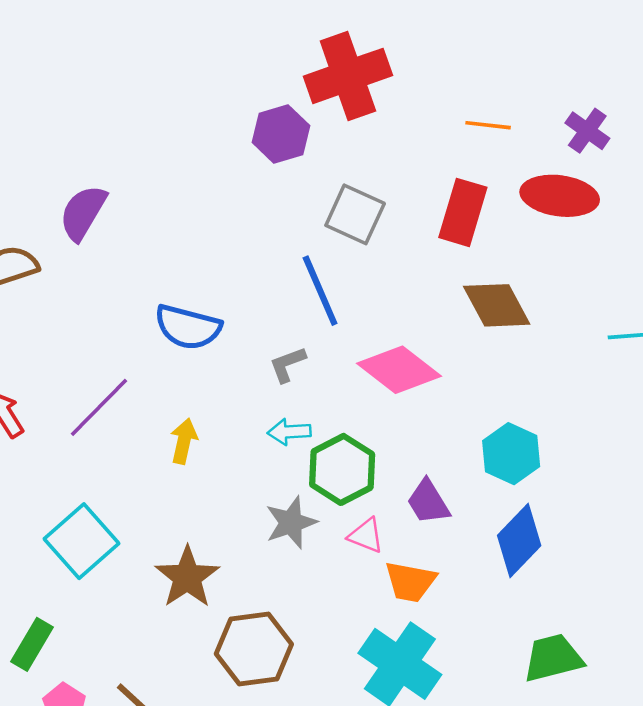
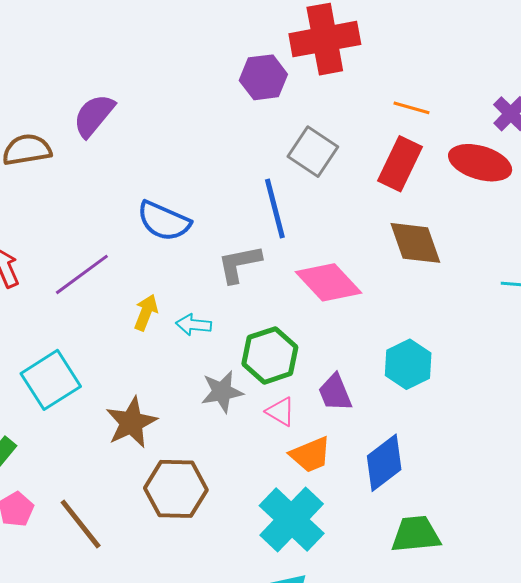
orange line: (488, 125) -> (412, 108), moved
gray L-shape: (287, 364) -> (239, 264), size x1.4
cyan arrow: (289, 432) -> (194, 325), moved
blue diamond: (519, 541) -> (384, 463), moved
orange trapezoid: (410, 582) -> (311, 455), turned -42

